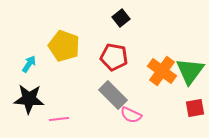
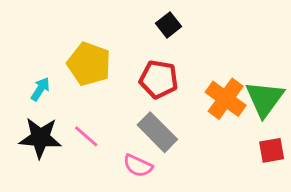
pink semicircle: (131, 115) -> (138, 166), moved
pink line: (59, 119) -> (86, 136), moved, turned 48

